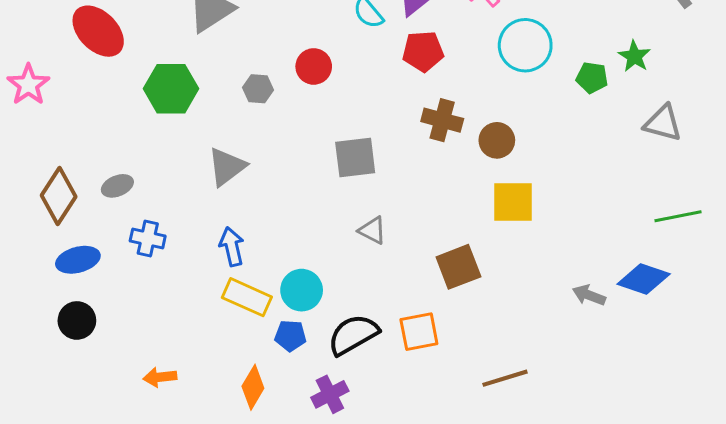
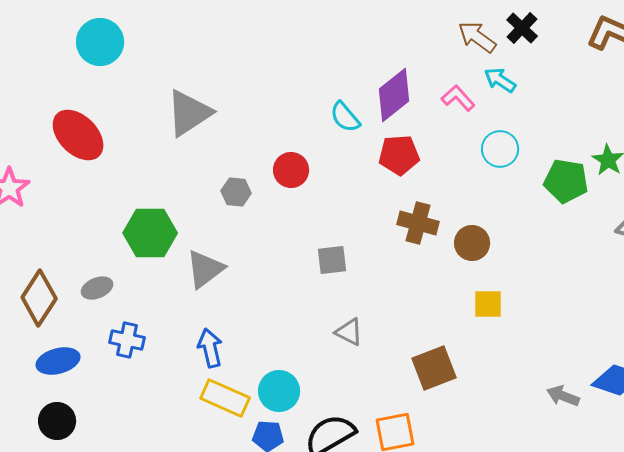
cyan circle: (525, 45) -> (500, 149), size x0.7
green pentagon: (592, 78) -> (566, 181), size x1.4
green hexagon: (171, 89) -> (150, 233), moved
gray square: (355, 158) -> (332, 260), size x0.7
yellow square: (513, 202) -> (488, 304), size x0.7

